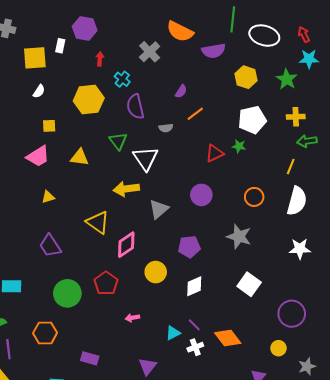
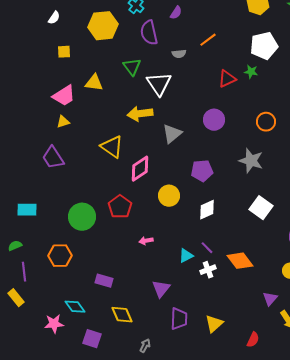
purple semicircle: (181, 91) -> (176, 13), moved
pink trapezoid: (38, 156) -> (64, 96), moved
purple trapezoid: (50, 246) -> (53, 158), moved

